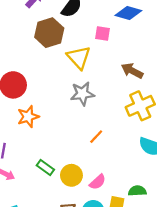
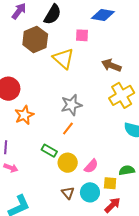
gray star: (82, 94) -> (71, 105), moved
orange line: (96, 137) -> (68, 128), moved
green rectangle: (45, 168) -> (49, 151), moved

